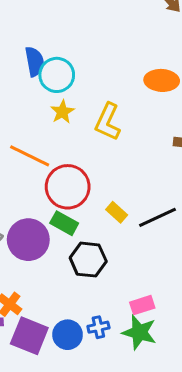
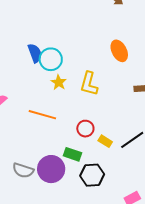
orange ellipse: (162, 80) -> (119, 51), turned 70
red circle: (68, 187) -> (85, 129), moved, size x0.6

